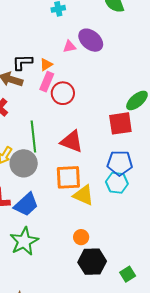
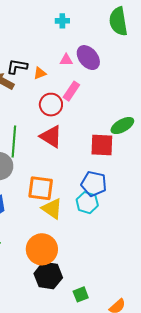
pink rectangle: (47, 82) -> (71, 91), moved
red triangle: (72, 141) -> (51, 137), moved
orange circle: (81, 237) -> (42, 249), size x2.0

